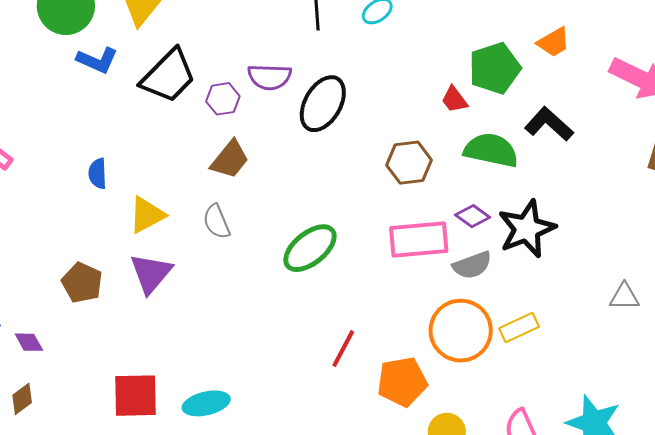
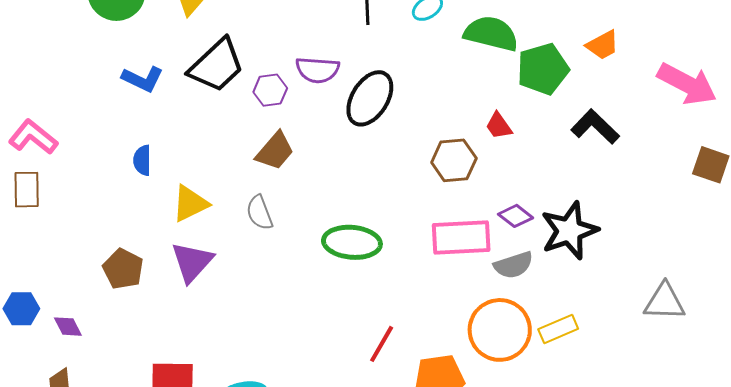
blue L-shape: (97, 60) -> (143, 79), moved
red trapezoid: (454, 100) -> (499, 126), moved
green semicircle: (491, 150) -> (491, 34), moved
green ellipse: (310, 248) -> (352, 242), turned 42
gray triangle: (624, 297) -> (665, 302), size x1.4

